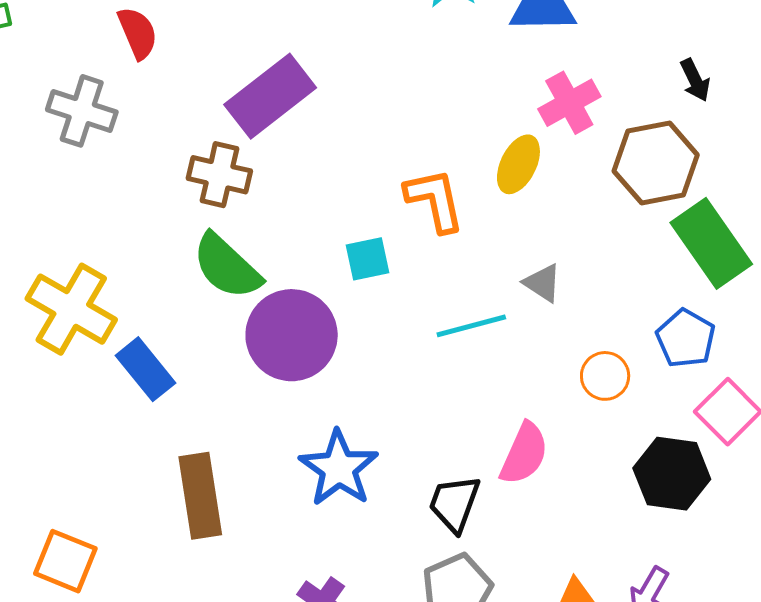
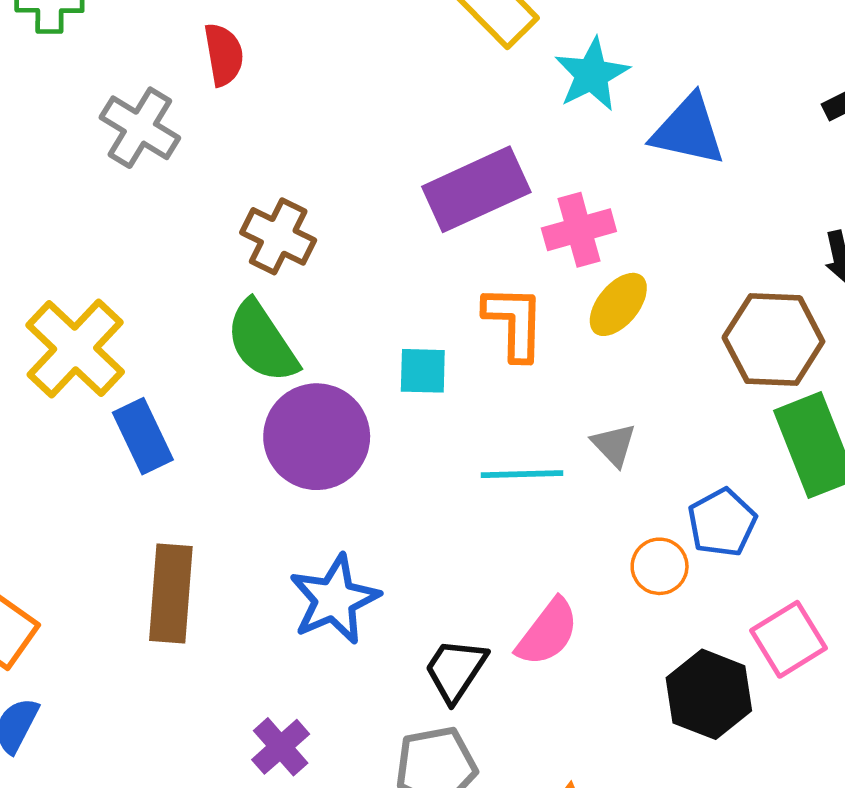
purple rectangle: (270, 96) -> (476, 189), moved
pink cross: (569, 103) -> (579, 230), moved
blue pentagon: (686, 338) -> (722, 523), moved

